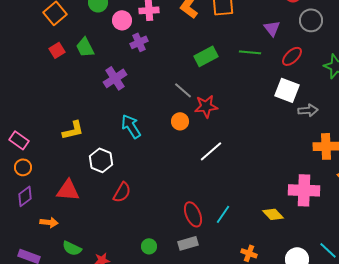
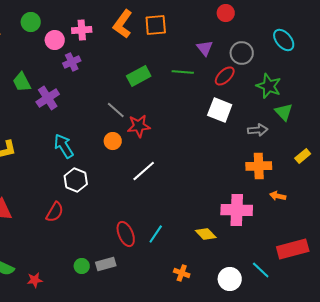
gray circle: (311, 20) -> (242, 53), moved
green trapezoid: (85, 47) -> (22, 82), moved
gray arrow: (308, 110) -> (258, 130), moved
white hexagon: (101, 160) -> (76, 180), moved
gray rectangle: (188, 243) -> (106, 264), moved

